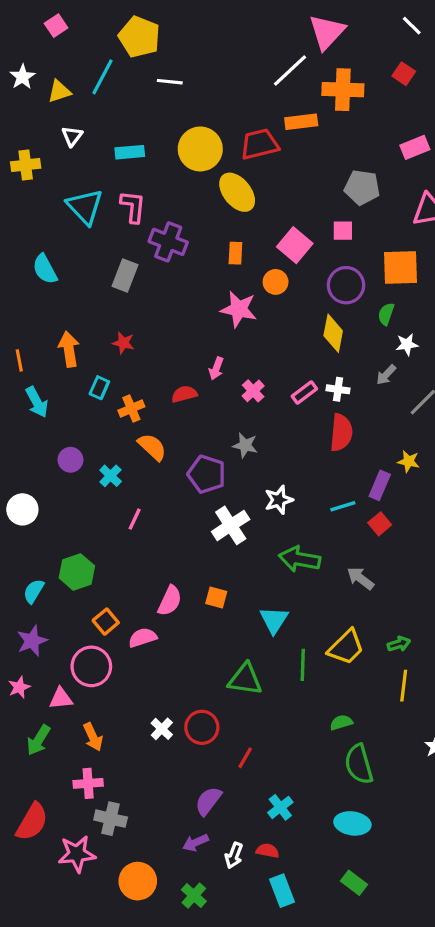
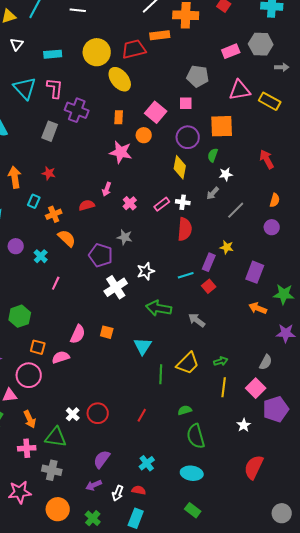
orange square: (106, 622) -> (38, 347), turned -35
green triangle: (245, 679) -> (56, 437), moved
red line: (245, 758) -> (142, 415), moved
gray cross: (111, 819) -> (52, 470), moved
cyan rectangle: (282, 891) -> (136, 518), moved, turned 42

